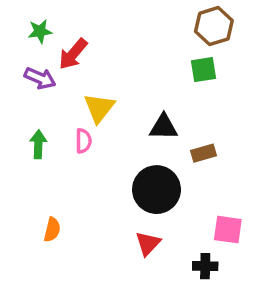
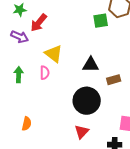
green square: (203, 70) -> (101, 21), moved
yellow triangle: (99, 108) -> (54, 54), turned -30

